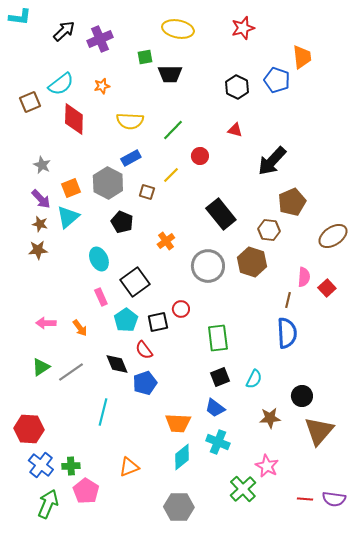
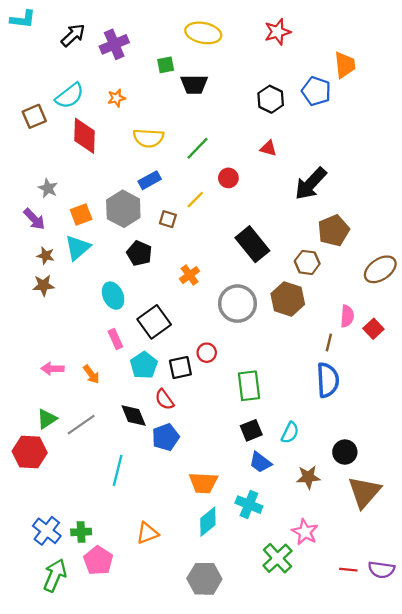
purple arrow: (41, 199) -> (34, 219), moved
blue trapezoid: (215, 408) -> (260, 462), moved
red hexagon: (29, 429) -> (30, 452), moved

